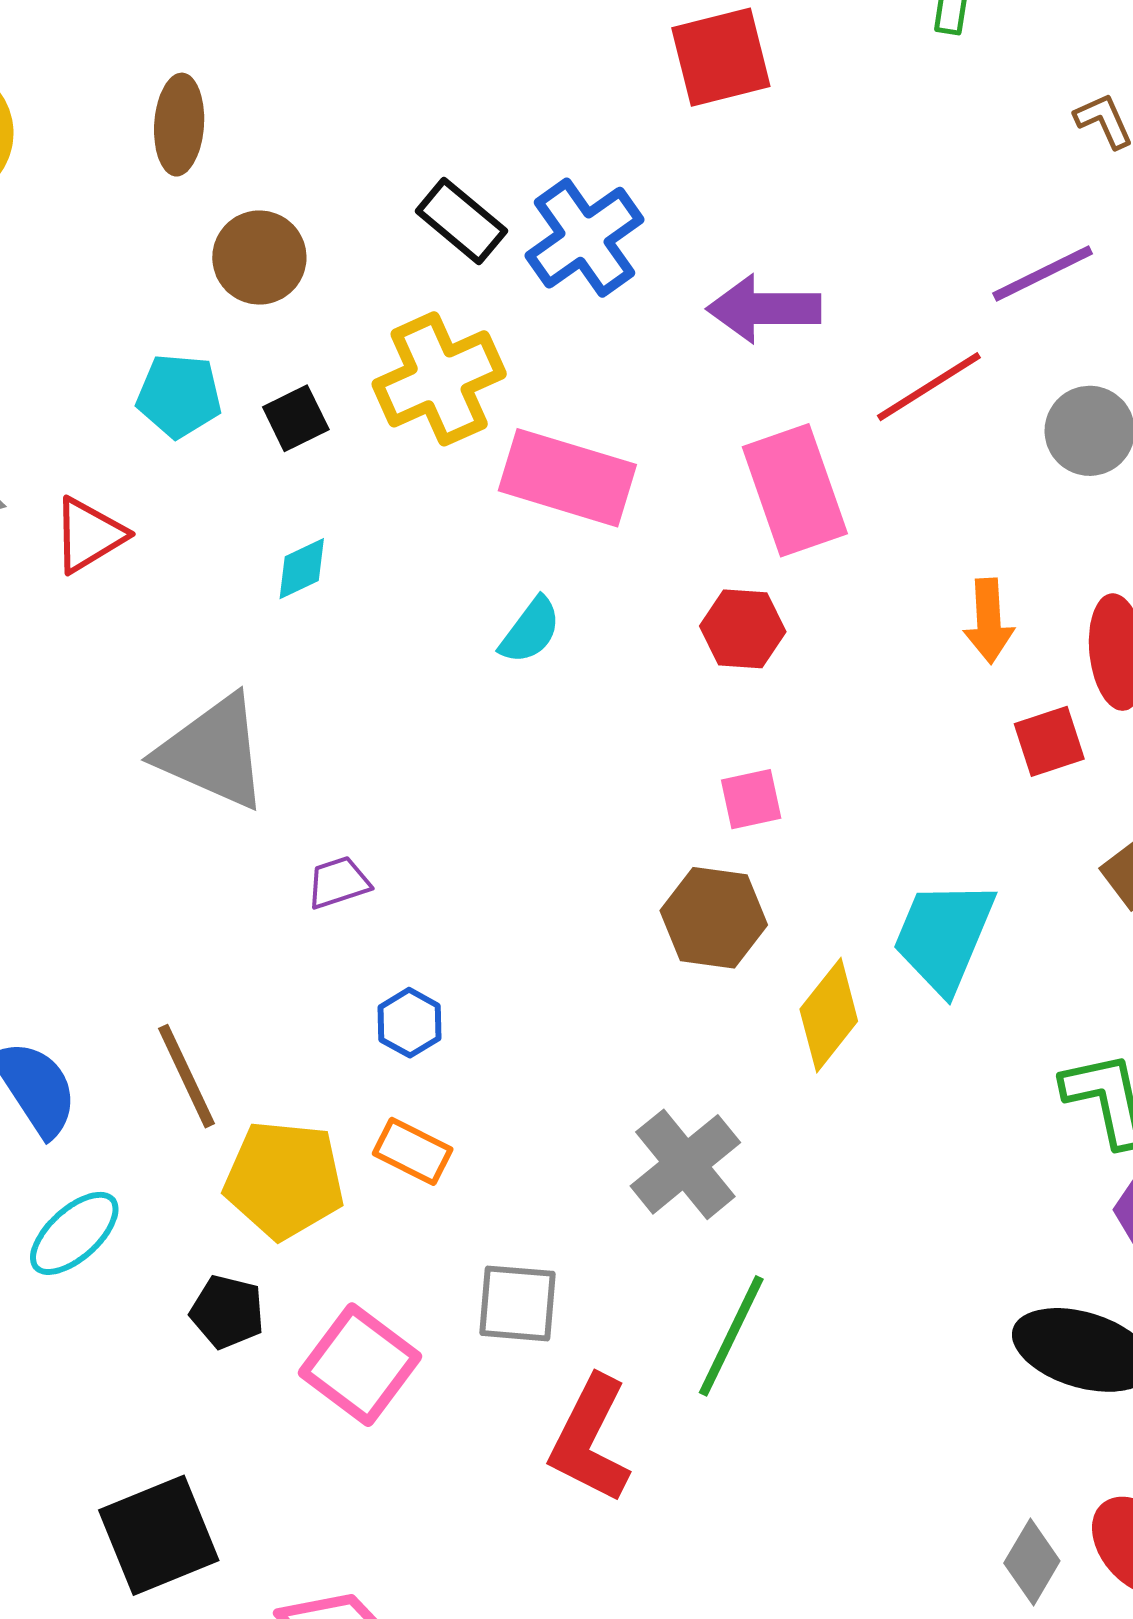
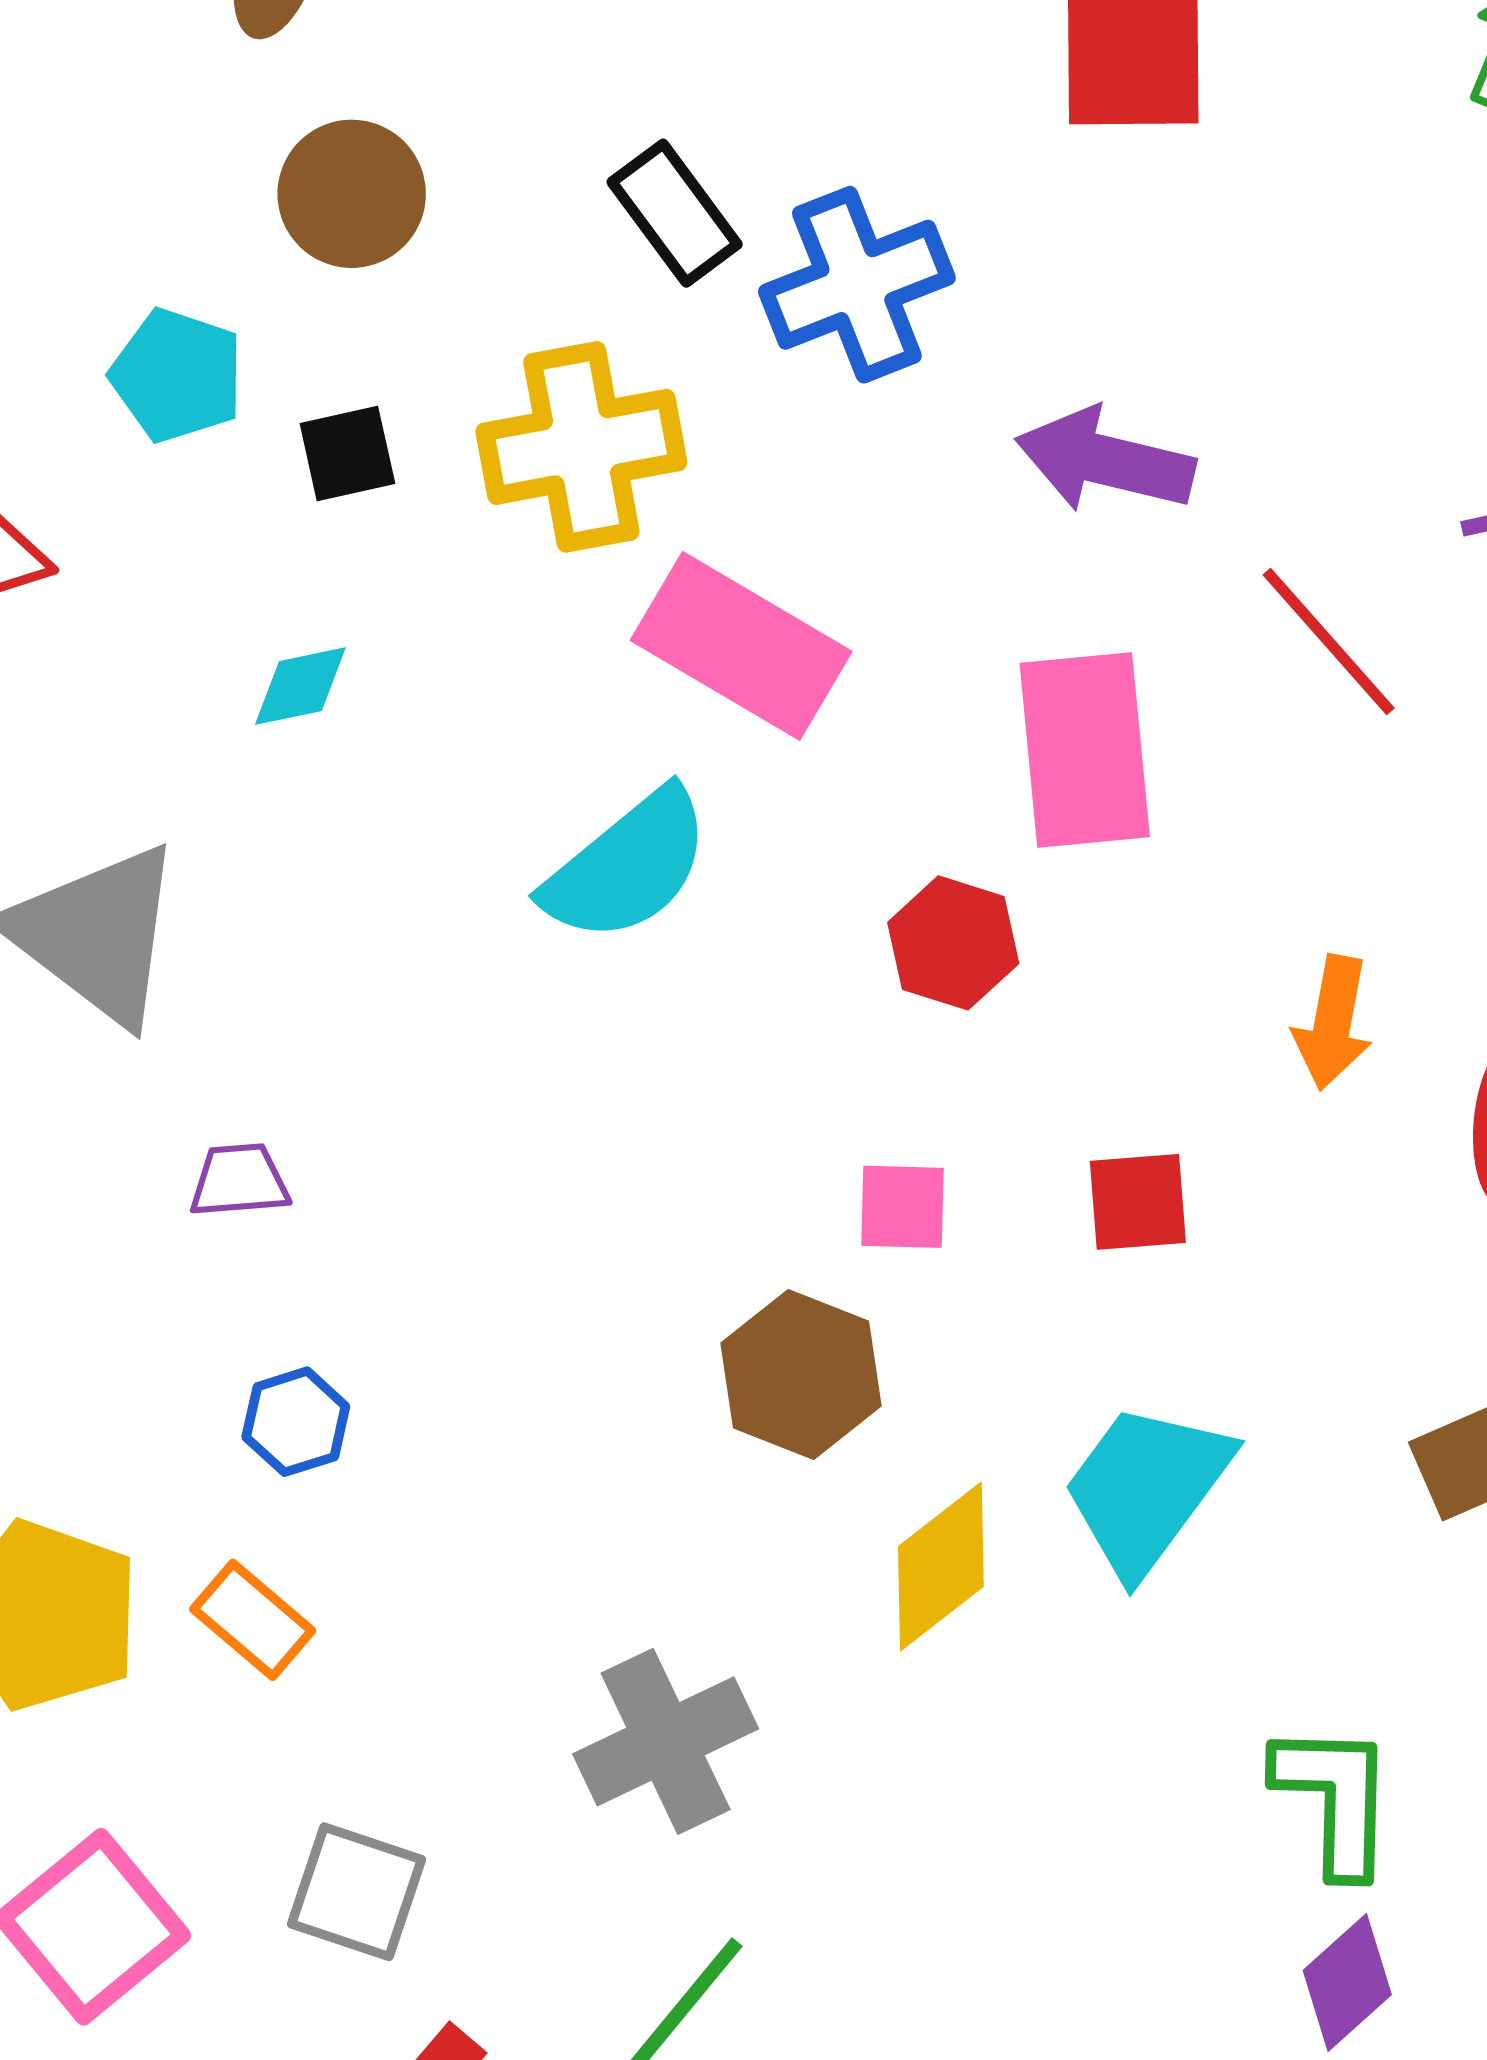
red line: (929, 387) -> (1329, 641), turned 67
cyan semicircle: (530, 631) -> (627, 866), size x1.6
red square: (1049, 741) -> (1138, 1202), moved

